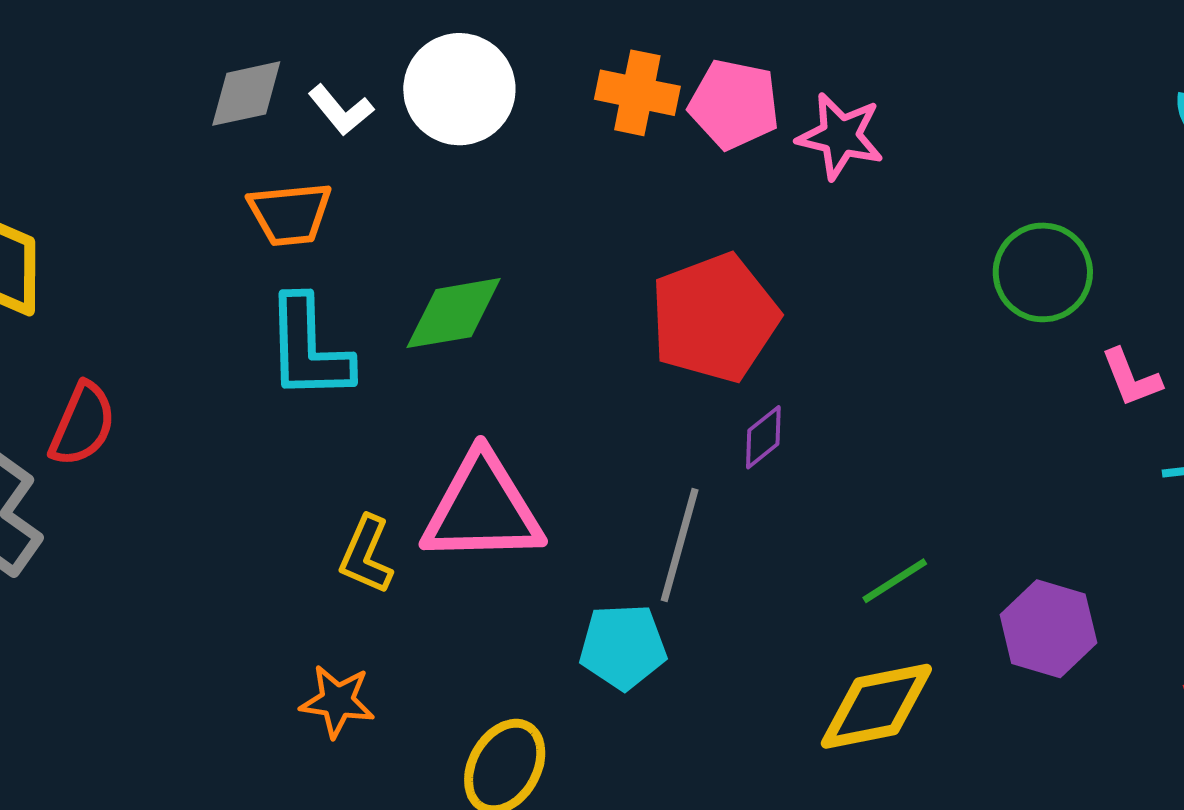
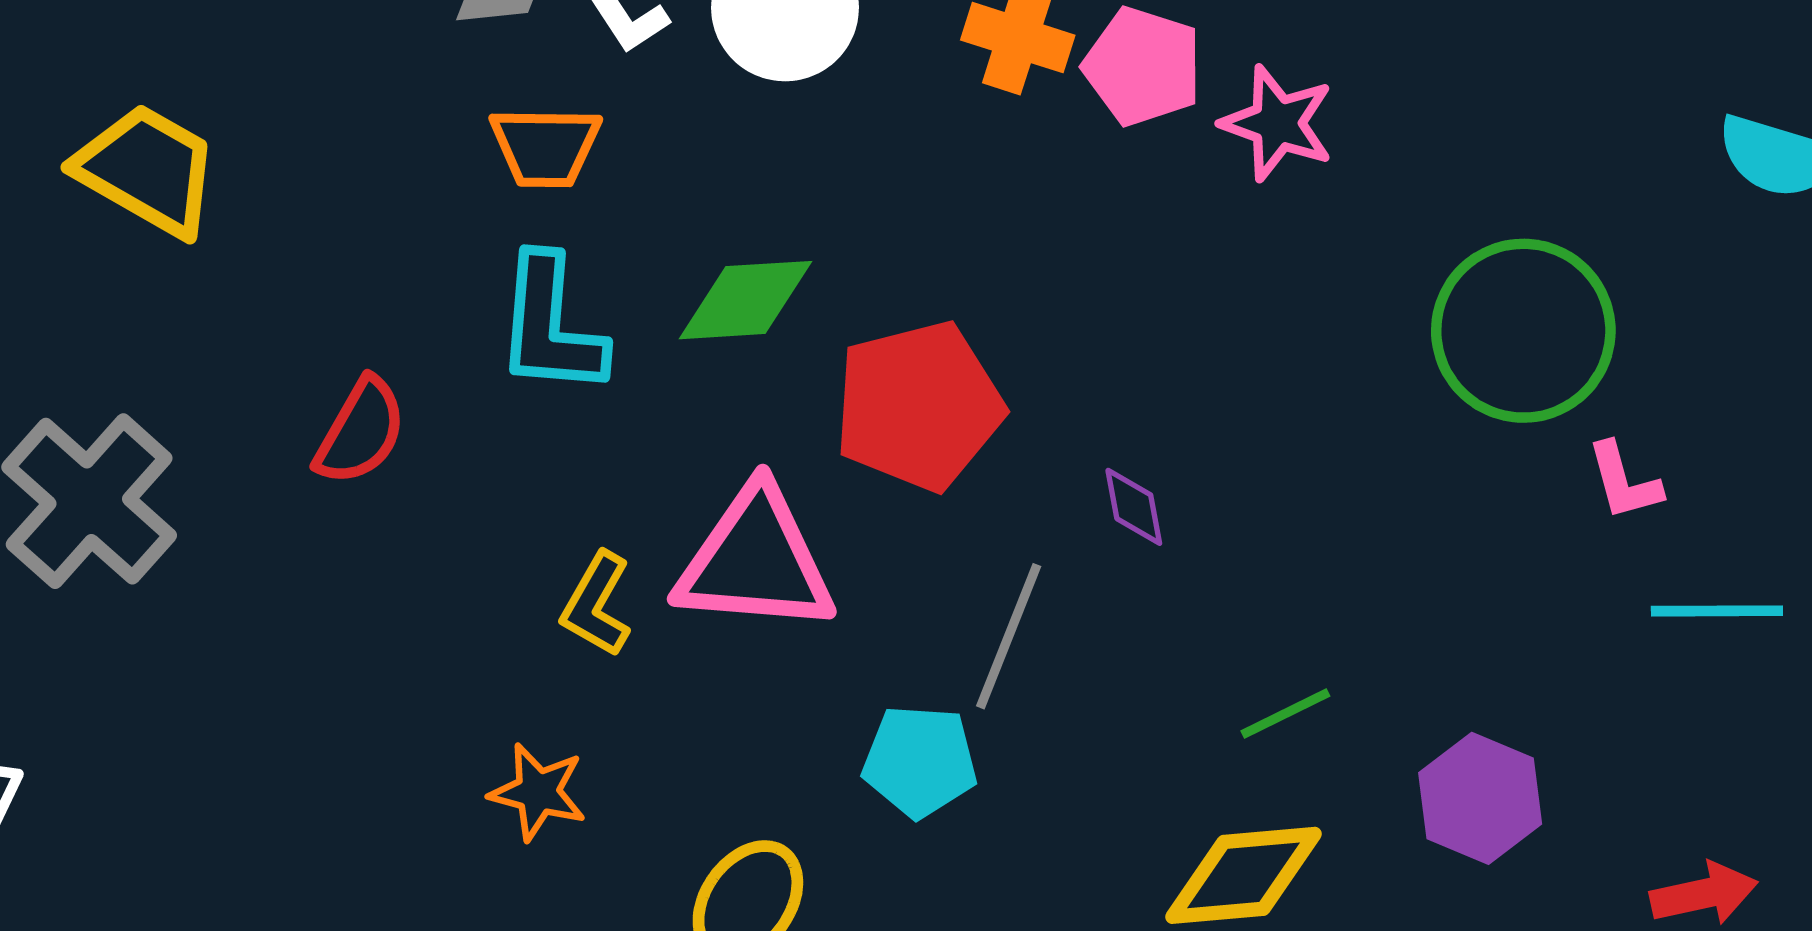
green circle: (1043, 272) -> (1523, 331), size x1.4
red pentagon: (715, 318) -> (919, 406), moved
red semicircle: (83, 424) -> (361, 432), moved
purple diamond: (763, 437) -> (1134, 507), turned -68

